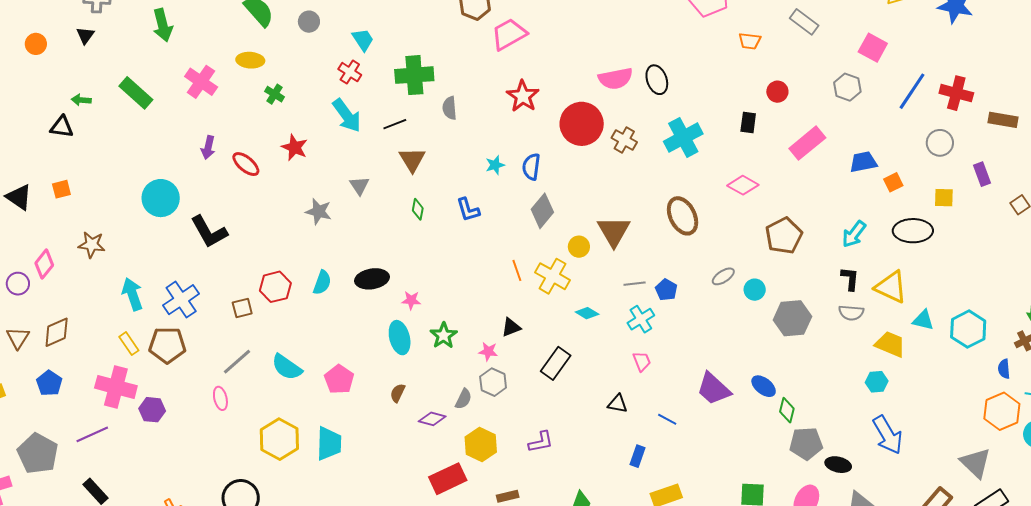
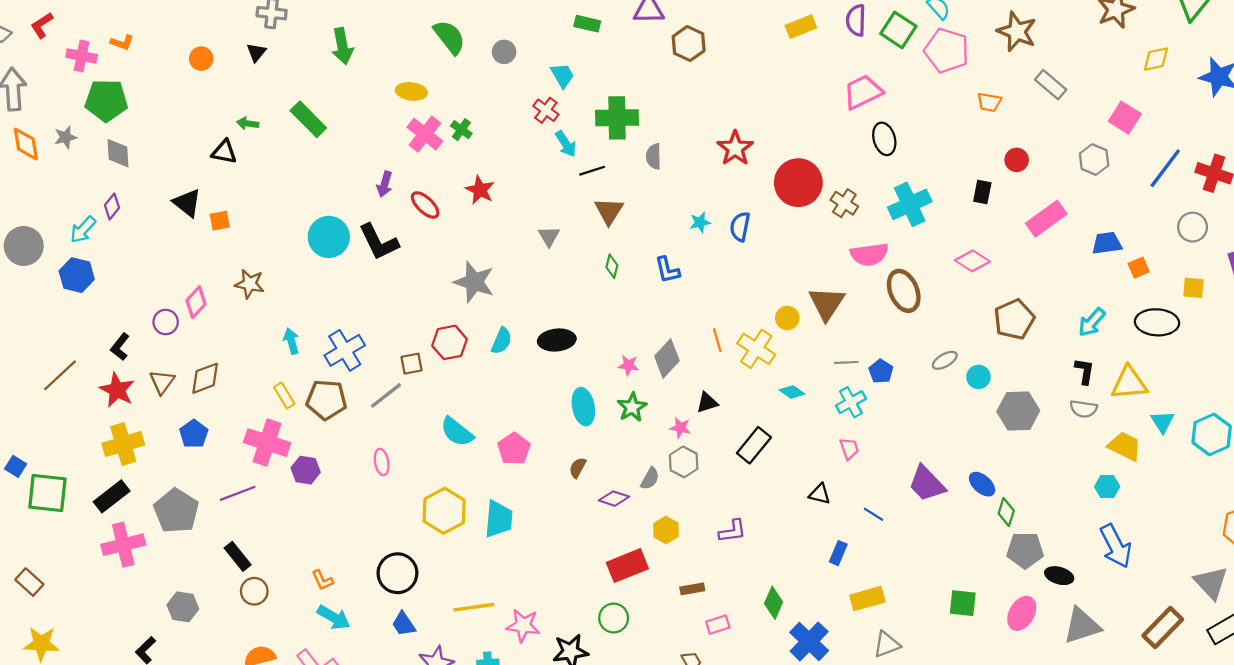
pink trapezoid: (509, 34) -> (863, 92), moved
yellow ellipse: (250, 60) -> (411, 91), moved
pink semicircle: (616, 79) -> (869, 254), moved
pink cross: (201, 82) -> (425, 134), moved
cyan arrow: (347, 115) -> (566, 144), moved, size x0.7
black triangle: (19, 197) -> (187, 203), moved
gray diamond: (542, 211) -> (667, 358), moved
gray star: (319, 212) -> (474, 282), moved, size x1.4
black L-shape: (209, 232) -> (379, 242), moved
yellow triangle: (891, 287) -> (1129, 383), turned -33
cyan arrow: (132, 294) -> (291, 341), size x0.7
pink star: (411, 300) -> (628, 365), moved
cyan triangle: (923, 320) -> (1163, 422), turned 40
gray line: (237, 362) -> (386, 395), moved
yellow hexagon: (481, 445) -> (666, 530), size x0.7

